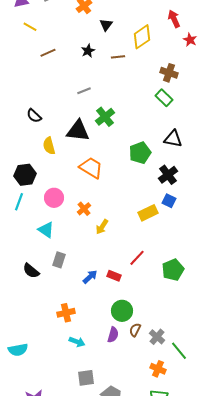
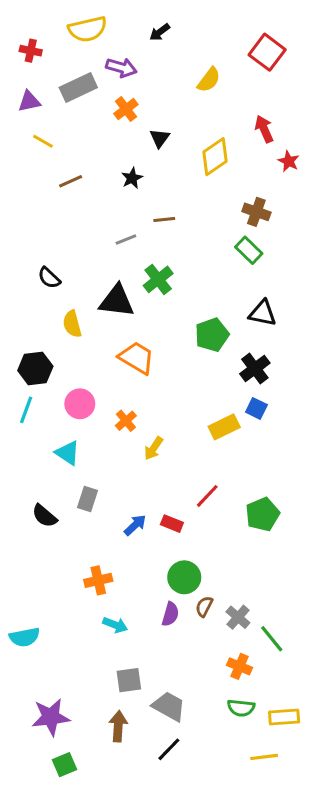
brown line: (118, 57) -> (164, 220), moved

